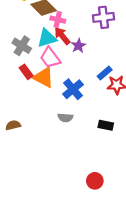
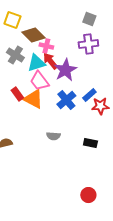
gray cross: (22, 46) -> (15, 55), moved
purple star: (78, 46) -> (65, 70), size x1.6
blue cross: (73, 89) -> (66, 100), moved
red circle: (95, 181) -> (88, 195), moved

